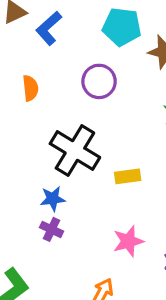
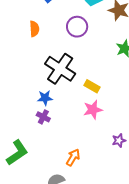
yellow rectangle: (128, 176) -> (92, 86), turned 35
pink star: (128, 241) -> (93, 110), moved

